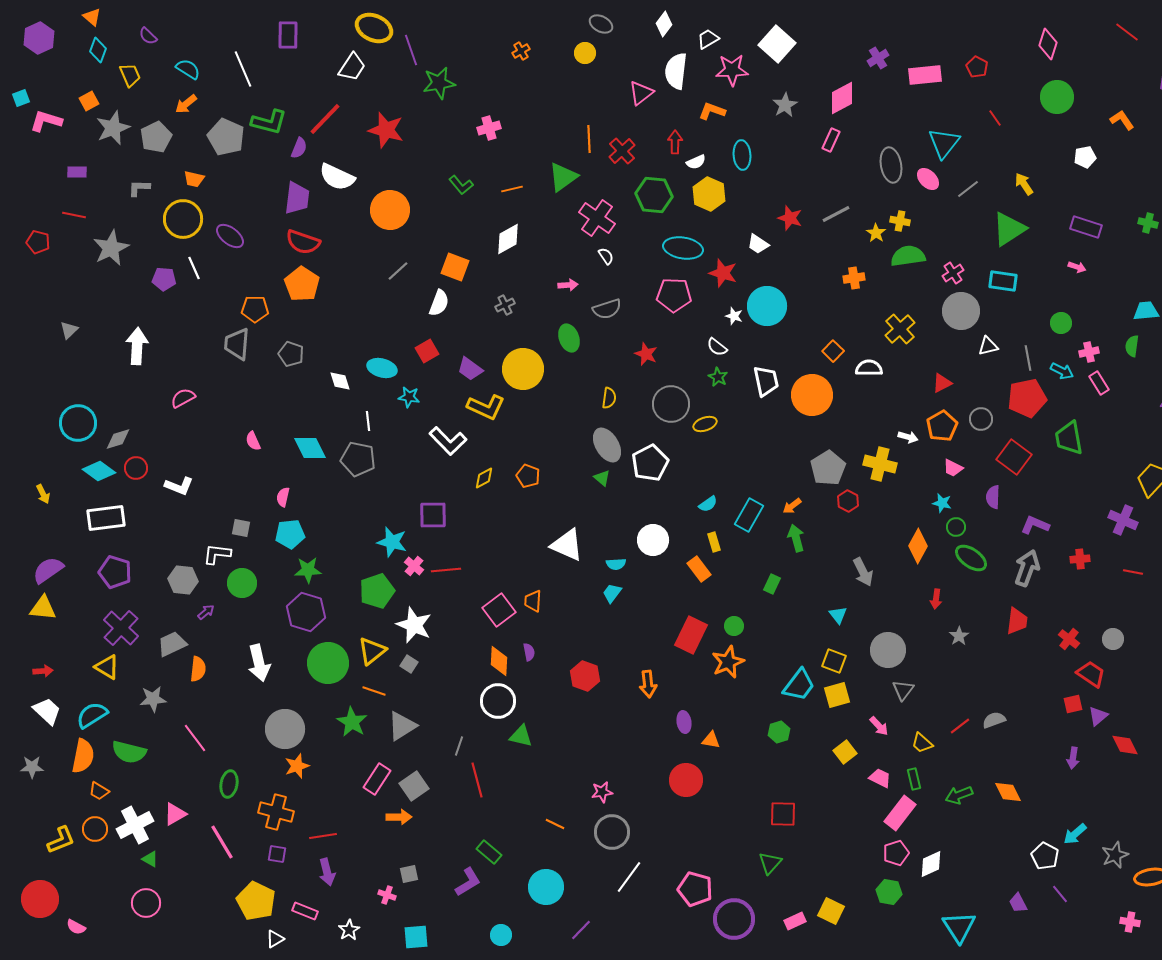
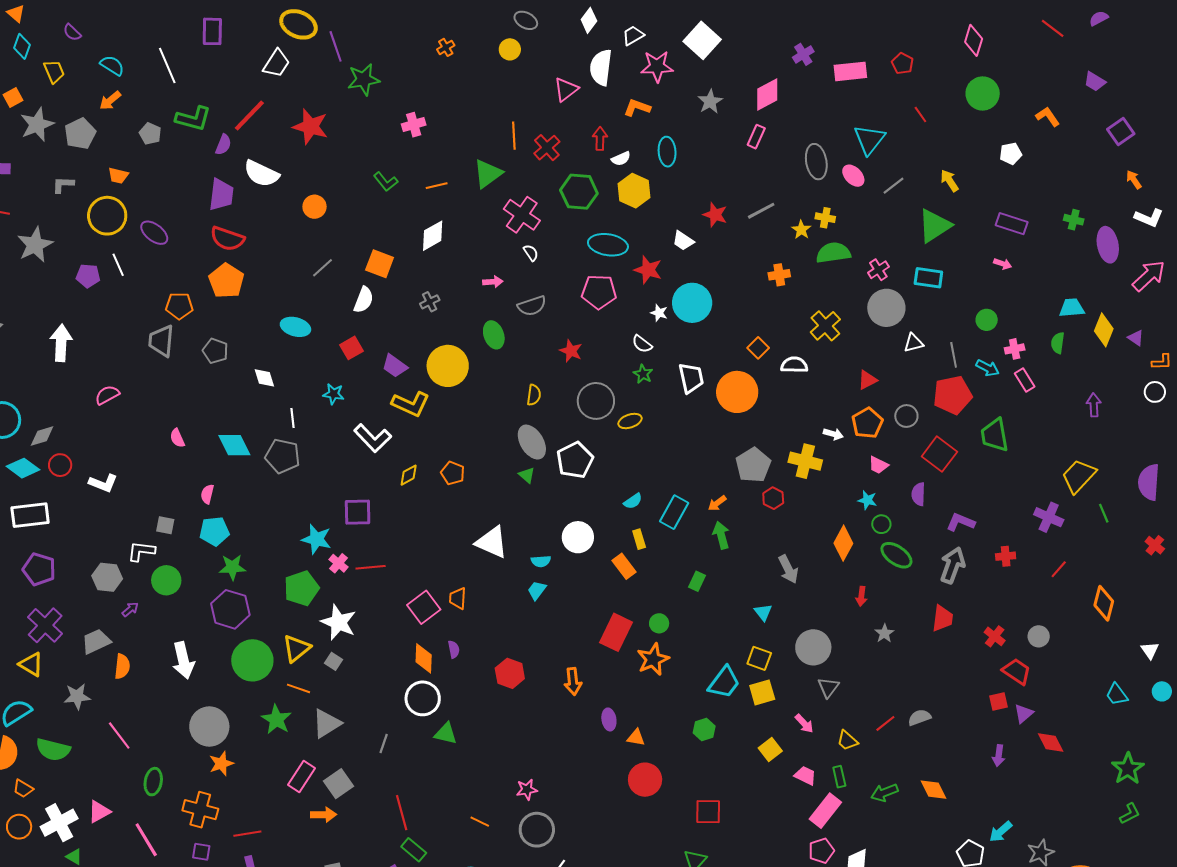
gray pentagon: (226, 137) -> (150, 134), size x0.6
orange circle: (390, 210) -> (314, 207), size x0.6
cyan ellipse: (382, 368) -> (295, 327), moved
red line: (1133, 572) -> (1059, 569), turned -60
red line: (477, 780) -> (402, 813), moved
red circle: (686, 780) -> (645, 780), moved

